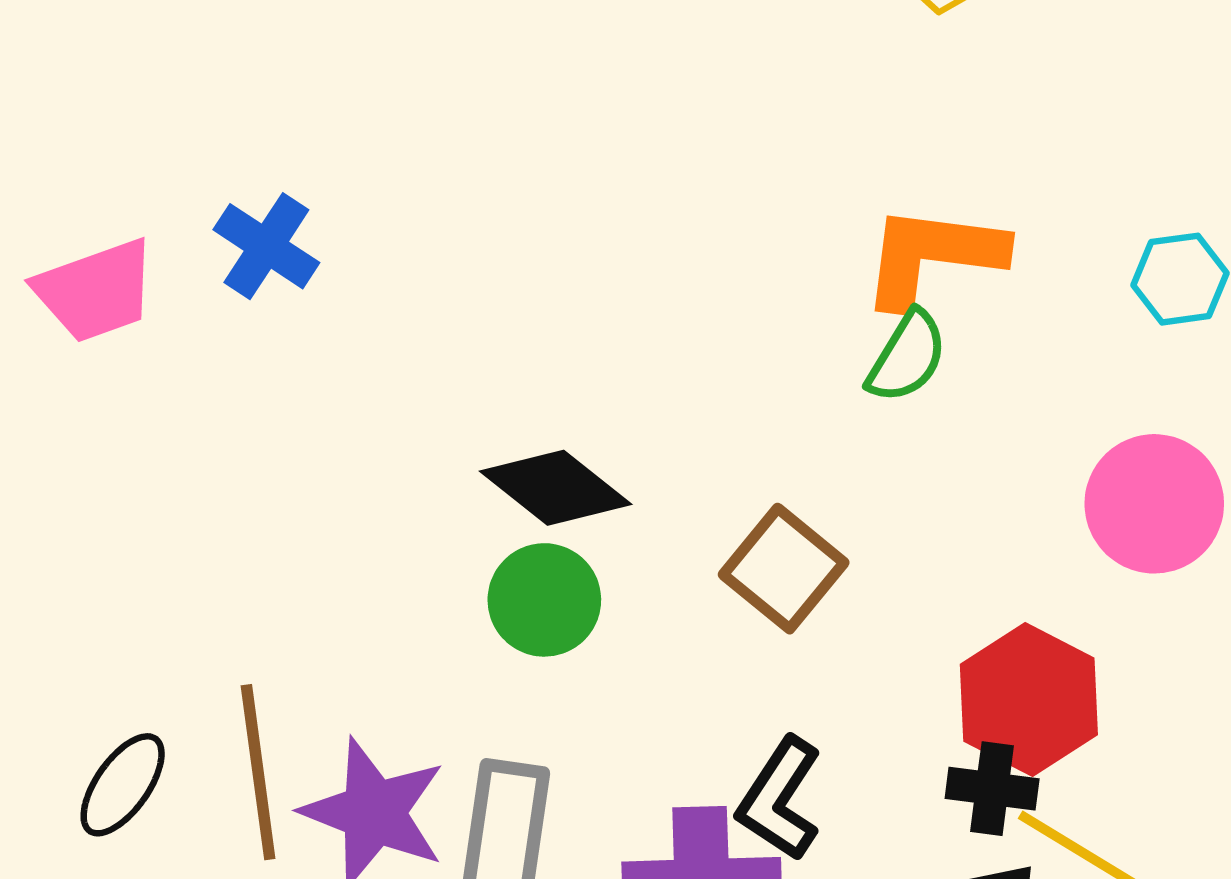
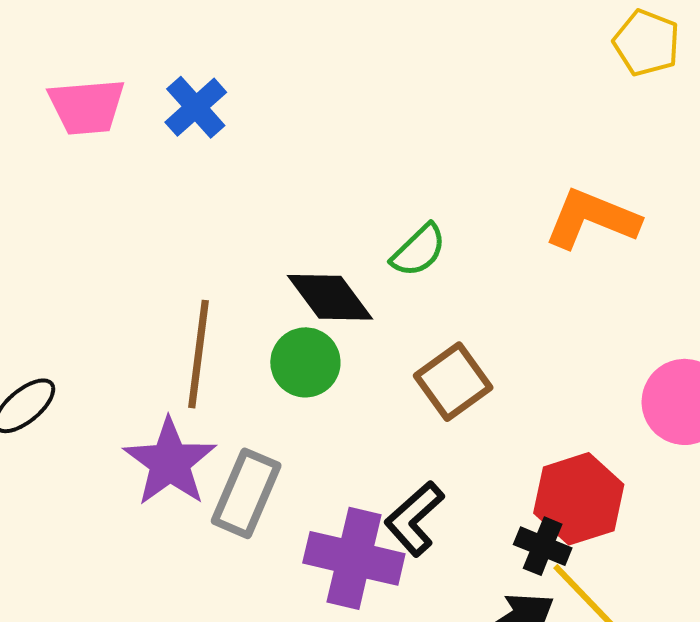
green semicircle: (907, 357) -> (419, 250), moved
brown line: (258, 772) -> (199, 354), moved

